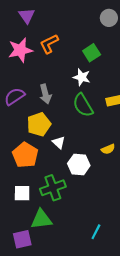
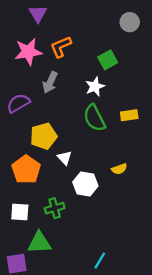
white star: (82, 77) -> (95, 87), turned 30
gray arrow: (45, 94) -> (50, 82), moved, turned 36
green cross: (53, 188) -> (55, 208), size x0.7

